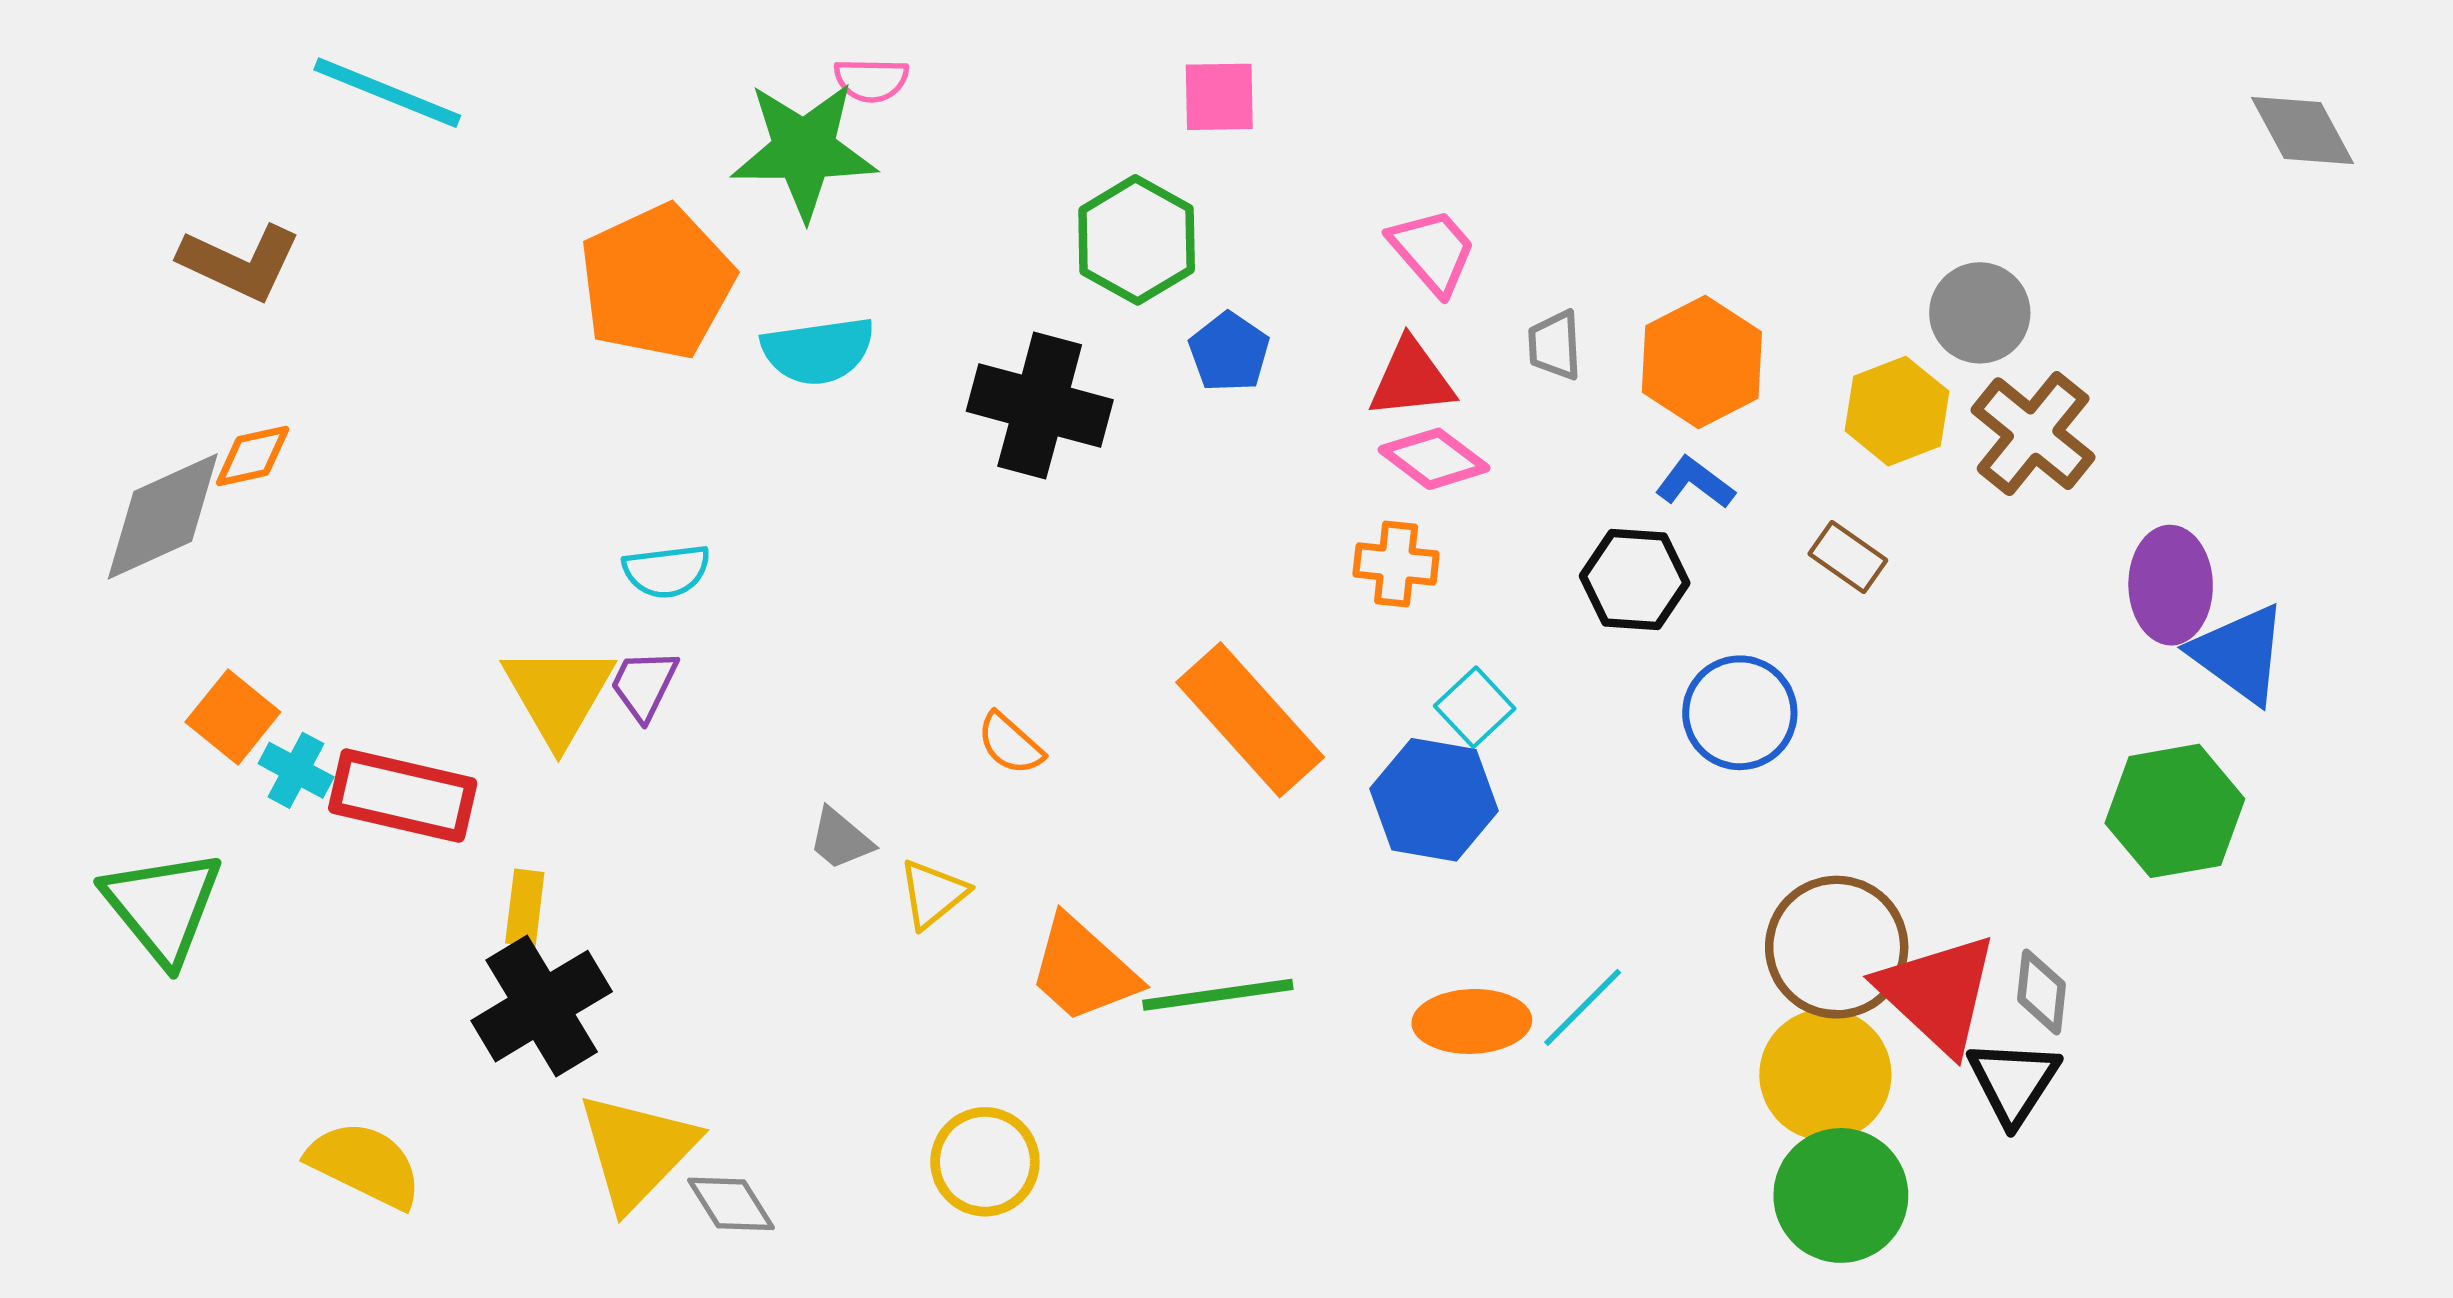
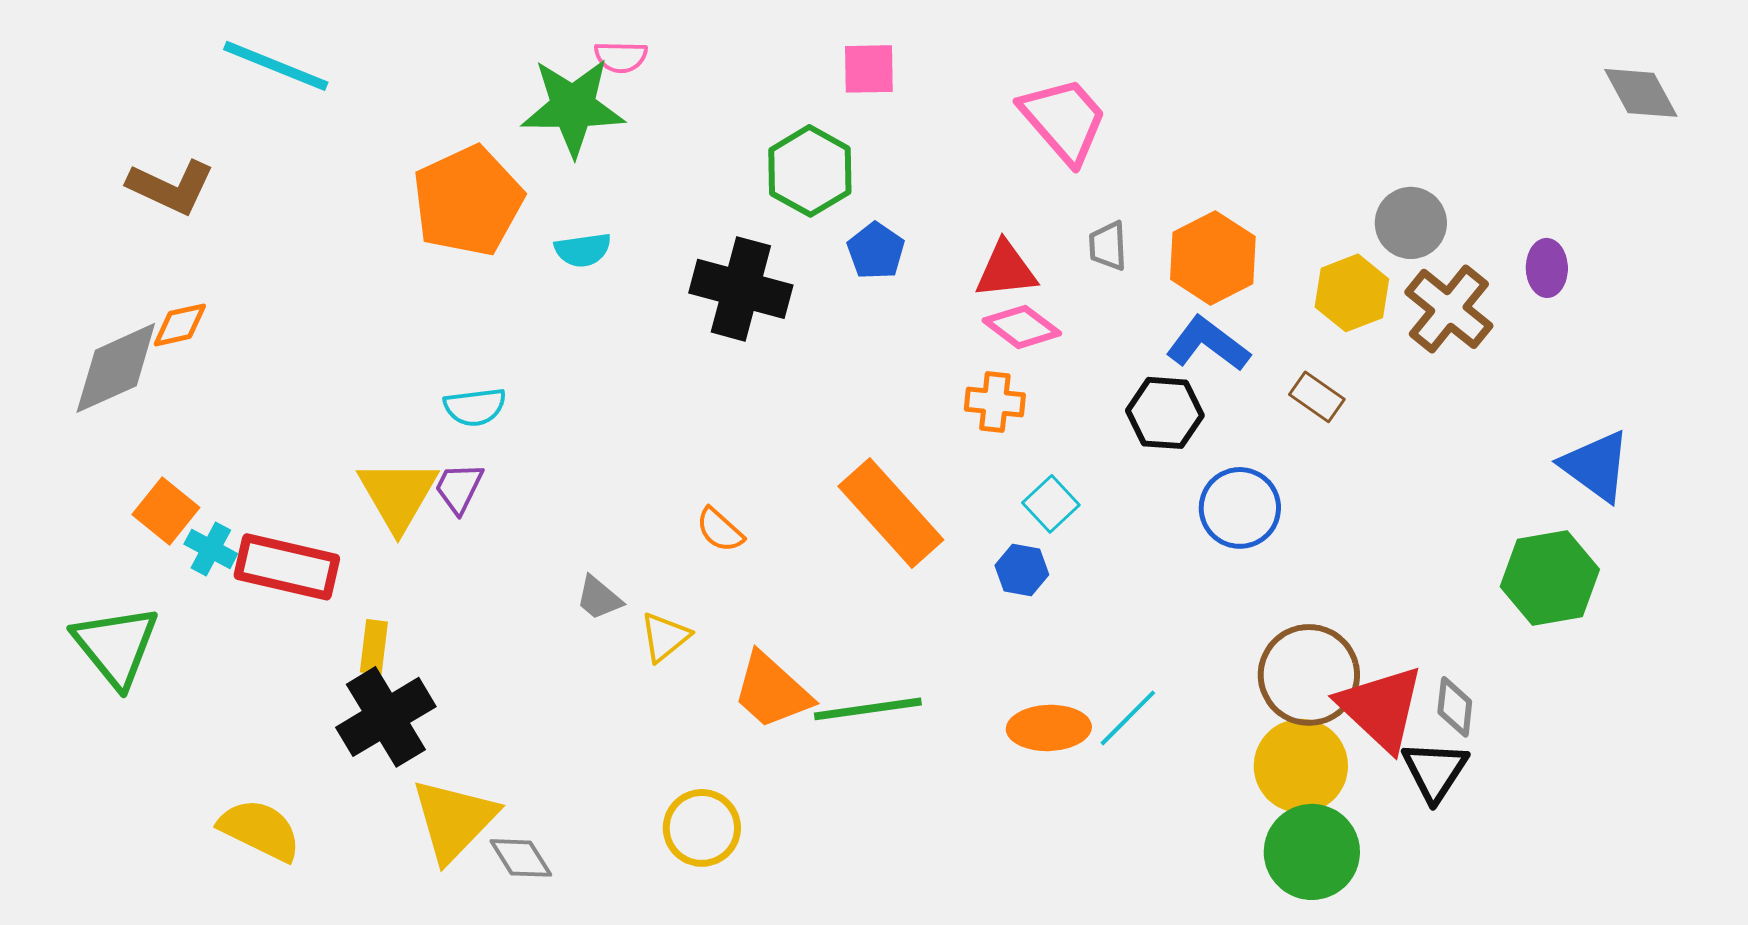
pink trapezoid: (1433, 251) -> (1064, 120), moved, size x1.4
cyan semicircle: (818, 351) -> (583, 250), size x0.7
blue L-shape: (1695, 483) -> (1208, 344), size x1.5
purple ellipse: (2171, 585) -> (1547, 268), moved, size x0.7
blue hexagon: (1434, 800) -> (1022, 570), size x0.6

